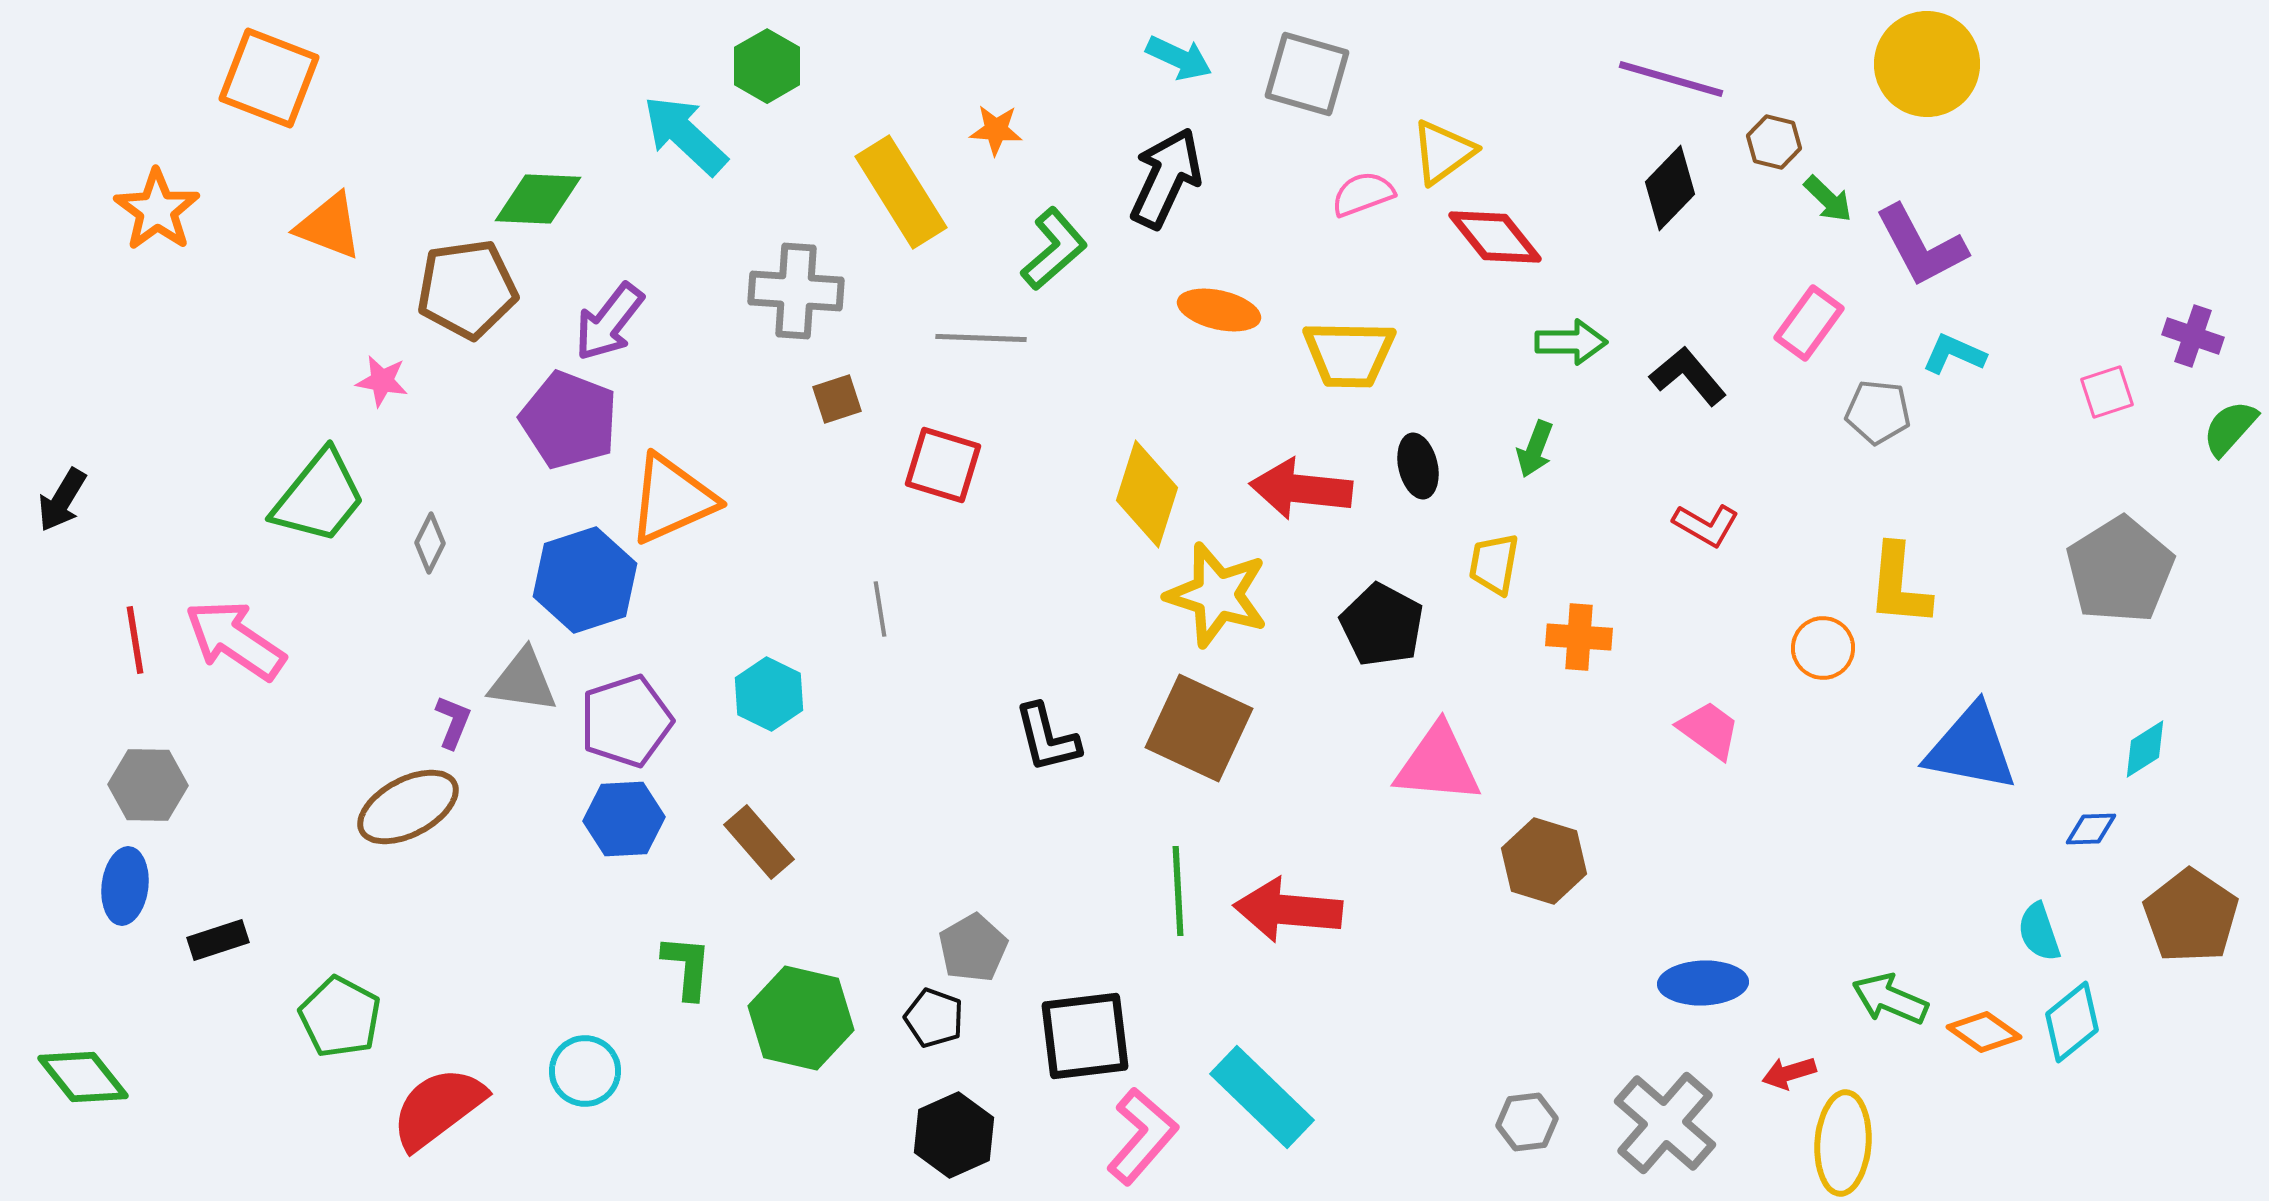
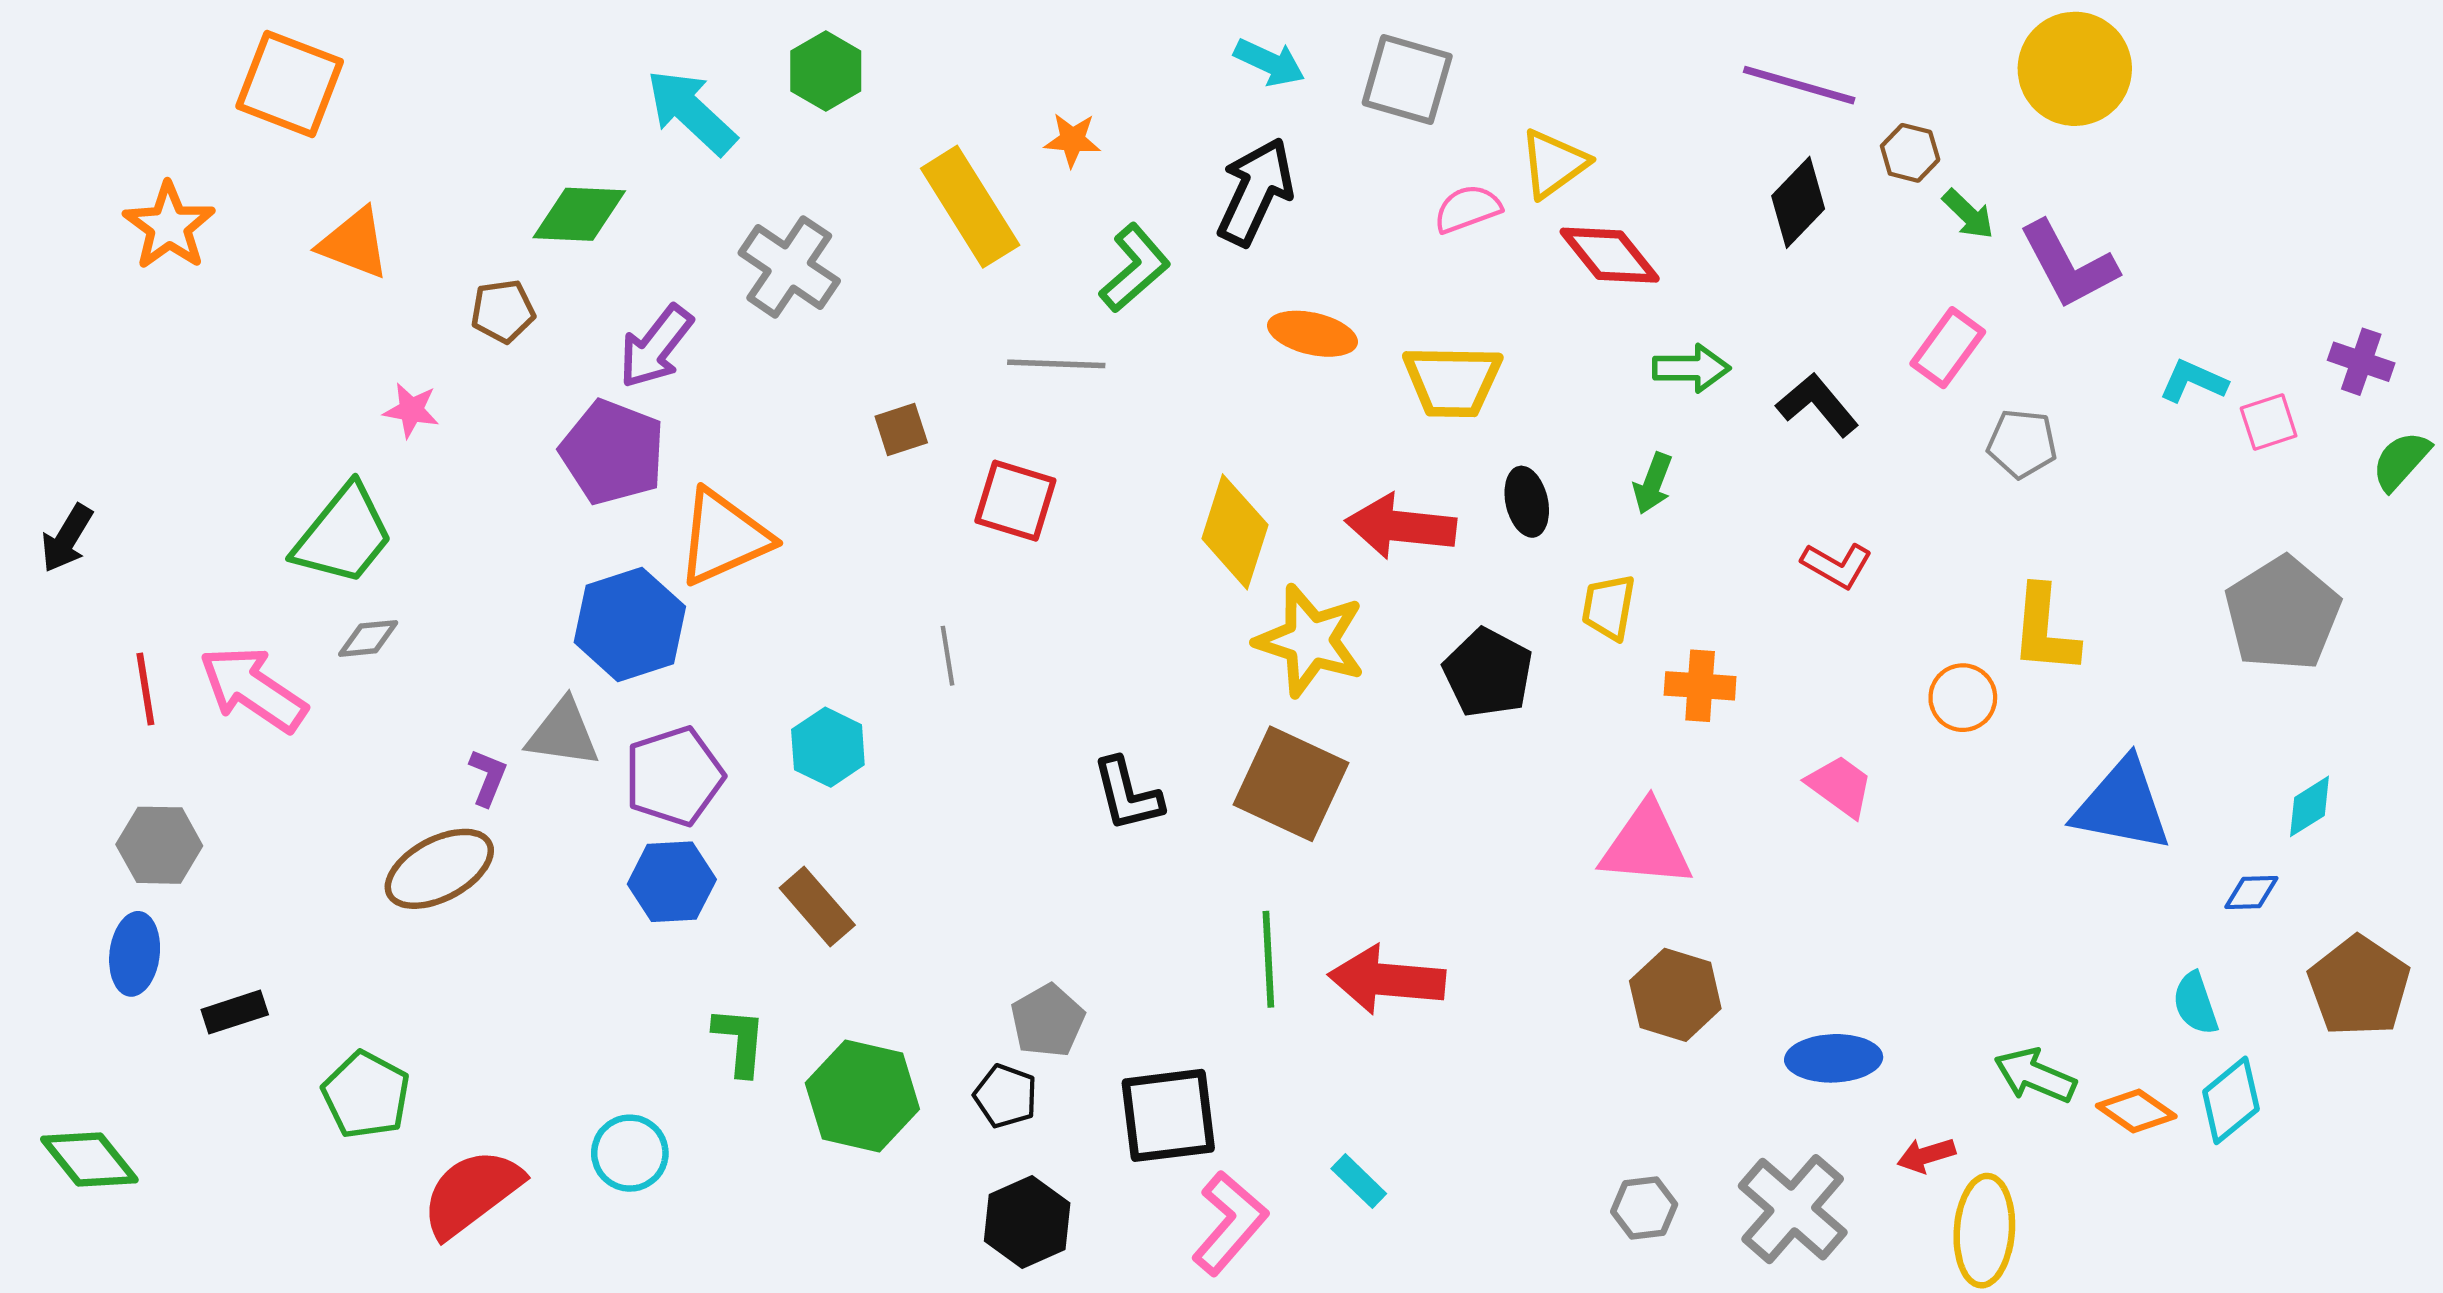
cyan arrow: (685, 135) -> (691, 112), moved
brown pentagon: (467, 289) -> (503, 311), size x0.6
gray cross: (796, 291) -> (789, 267), moved, turned 30
cyan L-shape: (1954, 354) -> (2193, 381), moved
gray diamond: (430, 543) -> (368, 638), moved, turned 58
pink triangle: (1438, 764) -> (1646, 845), moved
brown hexagon: (1544, 861) -> (1675, 995), moved
cyan rectangle: (1262, 1097) -> (1359, 1181), size x0.5

